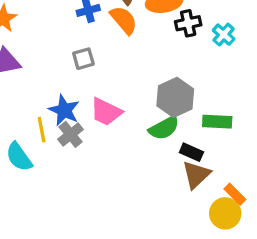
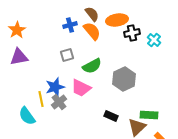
blue star: (64, 110) -> (55, 87), turned 30
green rectangle: (217, 122) -> (149, 115), moved
green semicircle: (164, 128) -> (92, 66), moved
black rectangle: (191, 152) -> (111, 116), moved

